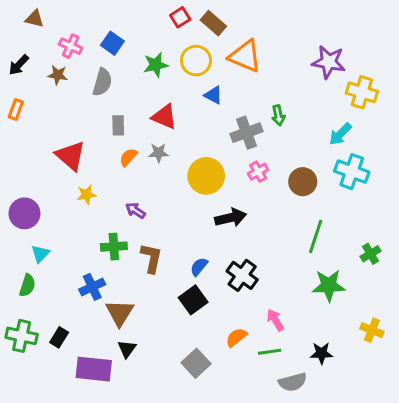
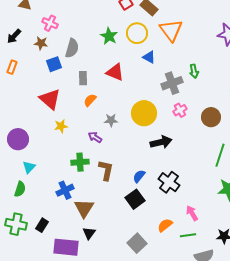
blue square: (112, 43) -> (54, 64), moved, turned 35
orange triangle: (245, 56) -> (171, 30), turned 30
green star: (156, 65) -> (109, 36), turned -30
gray star: (159, 153) -> (111, 120), moved

